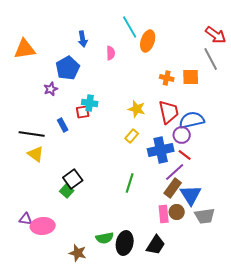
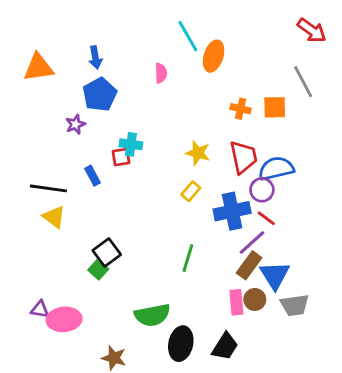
red arrow: (216, 35) -> (312, 30), moved
blue arrow: (83, 39) -> (95, 57), moved
green semicircle: (105, 238) -> (152, 315), moved, size x1.4

